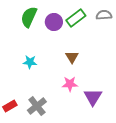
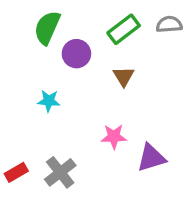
purple circle: (54, 22) -> (76, 54), moved
brown triangle: (72, 57) -> (124, 76), moved
purple triangle: (93, 97) -> (151, 158), turned 42

